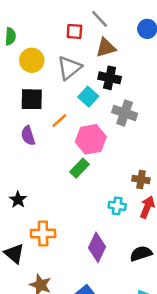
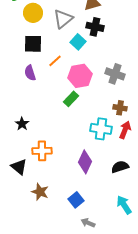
gray cross: (125, 113) -> (115, 74), moved
cyan cross: (117, 206) -> (101, 129), size x1.5

